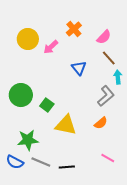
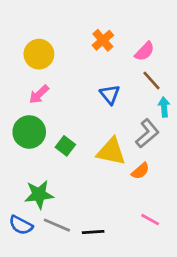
pink arrow: (51, 47) -> (39, 94), moved
yellow triangle: (66, 125) -> (111, 151), moved

